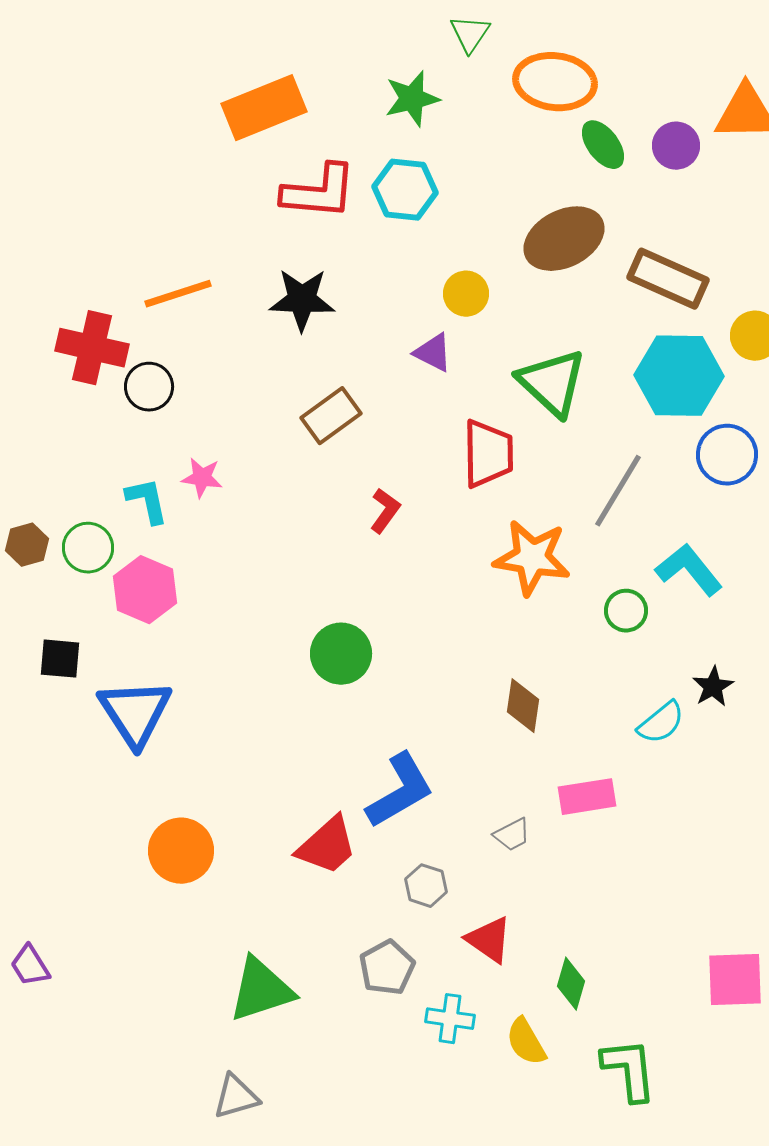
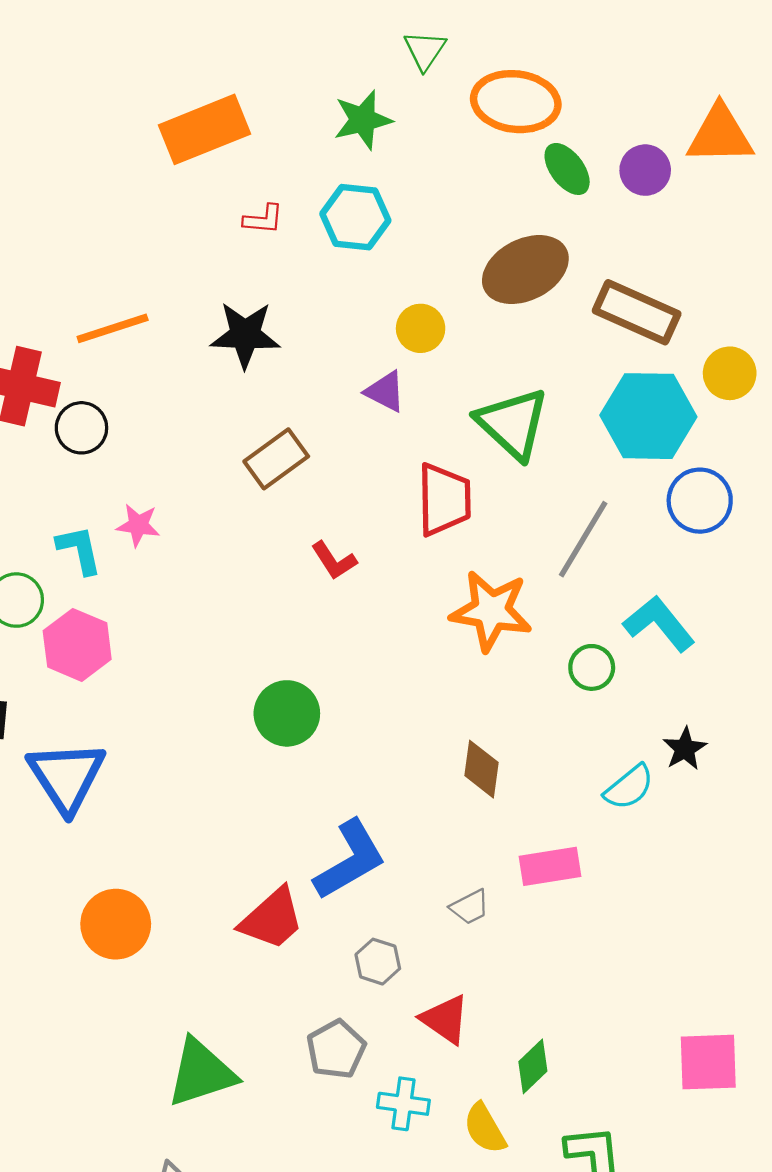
red L-shape: (319, 192) -> (263, 219), size x0.5
red L-shape: (385, 511) -> (334, 560), turned 111
green diamond: (571, 984) -> (533, 1066), turned 30

